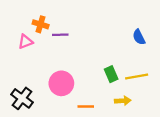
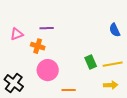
orange cross: (41, 24) -> (38, 46), moved
yellow arrow: (123, 101) -> (111, 85), moved

